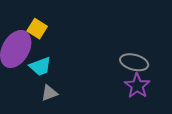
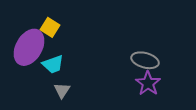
gray triangle: (49, 93) -> (62, 90), turned -36

